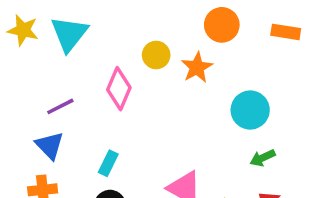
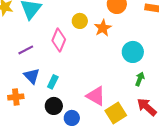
blue triangle: (50, 145) -> (32, 76), moved
green arrow: (263, 158) -> (140, 79), turned 136

